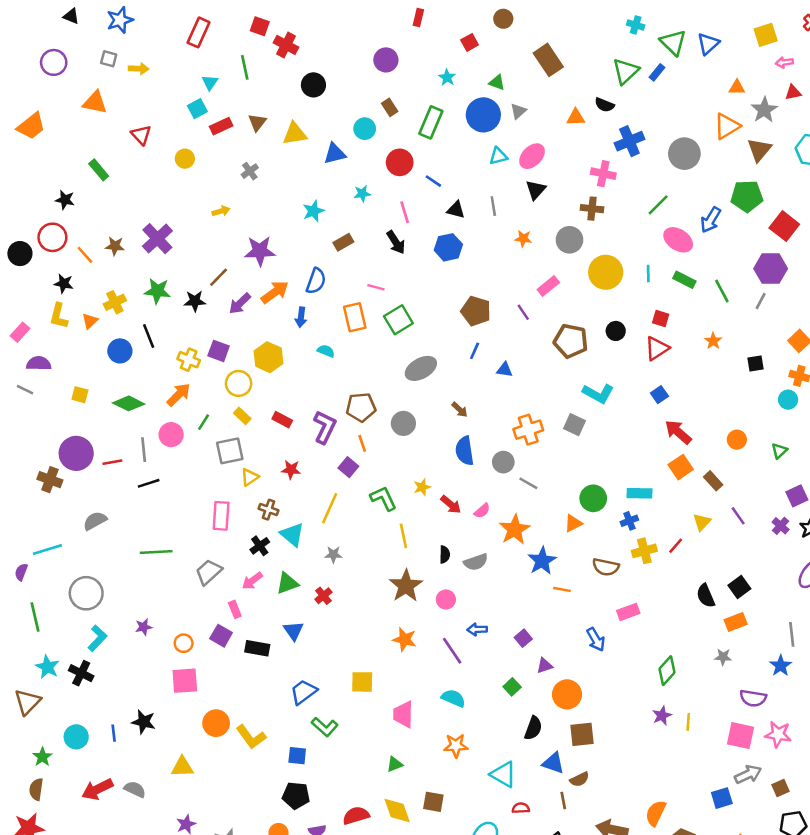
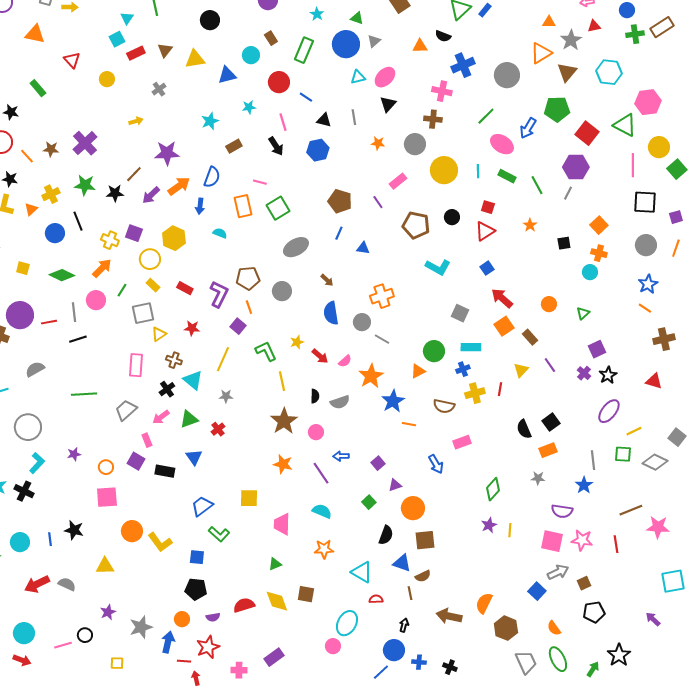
gray square: (574, 425) -> (460, 313), moved
red line: (676, 546) -> (500, 389), turned -32
blue square: (722, 798) -> (537, 591), turned -30

